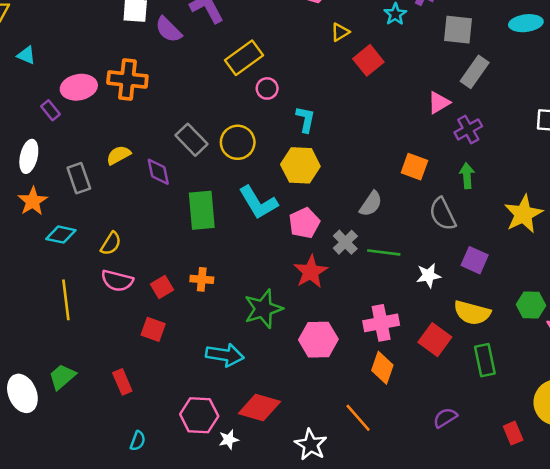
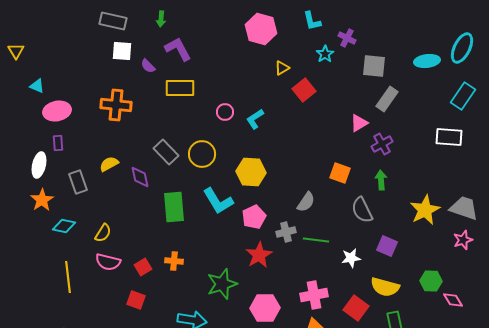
purple semicircle: (168, 30) -> (148, 66), size x0.7
yellow rectangle: (244, 58) -> (180, 88), moved, turned 36
pink ellipse: (79, 87) -> (57, 111), moved
purple rectangle: (51, 110) -> (58, 143), moved, turned 35
cyan L-shape: (306, 119) -> (255, 119), moved, turned -135
gray cross: (345, 242) -> (286, 232), turned 30

